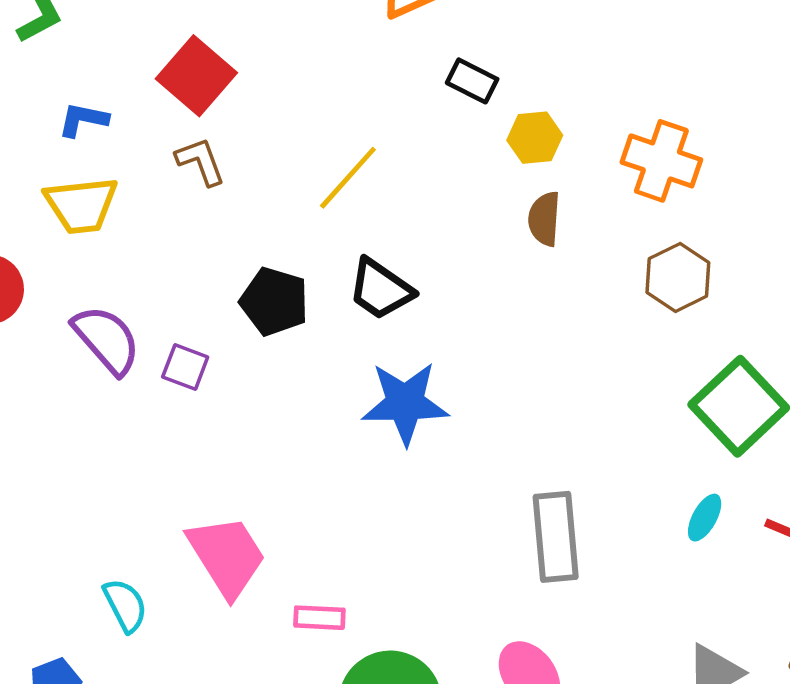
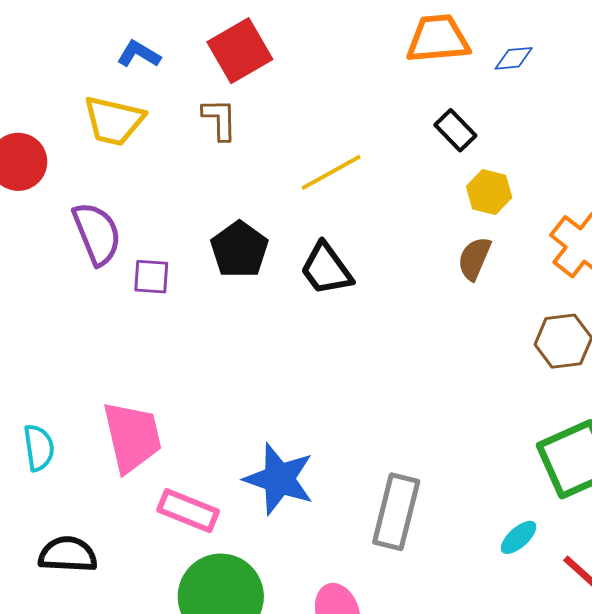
purple square: (185, 367) -> (151, 277), turned -36
blue star: (405, 403) -> (279, 479), moved
pink rectangle: (319, 618) -> (188, 511), size x1.4

